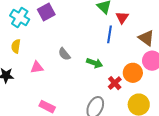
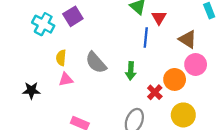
yellow semicircle: (16, 46) -> (61, 58), moved
gray semicircle: (64, 54) -> (96, 63), size x1.5
green arrow: (95, 63) -> (131, 71), turned 77

